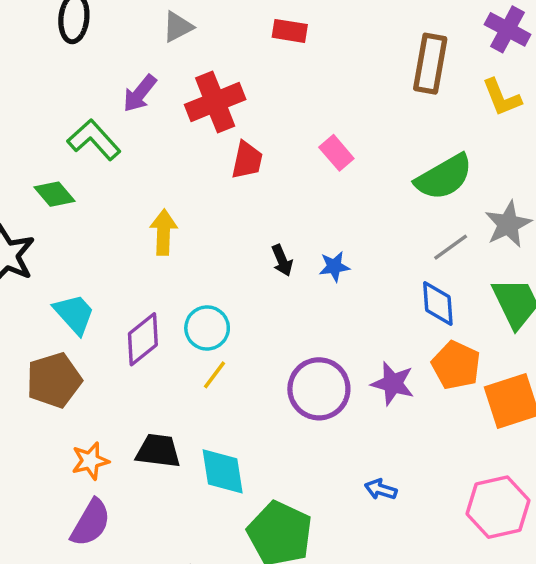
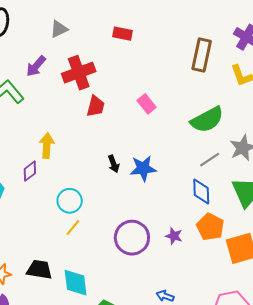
blue star: (334, 267) -> (143, 168), size x1.5
purple diamond: (143, 339) -> (30, 171), moved, size x0.7
purple star: (393, 383) -> (174, 236), size x0.7

